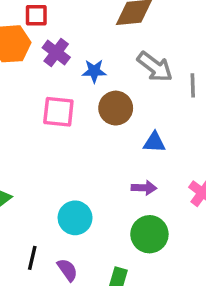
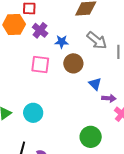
blue triangle: (154, 142) -> (95, 84), turned 40
purple arrow: (144, 188) -> (109, 98), moved
cyan circle: (75, 218) -> (33, 113), moved

